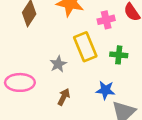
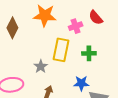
yellow rectangle: (85, 47) -> (61, 50), turned 40

